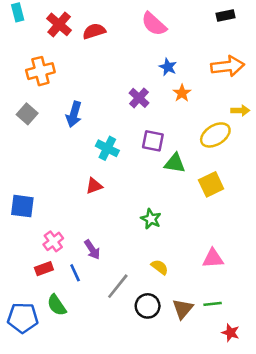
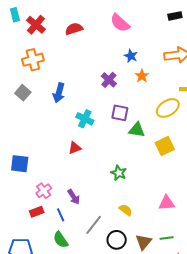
red cross: (59, 24) -> (36, 25), moved
green semicircle: (57, 305) -> (61, 240), moved

